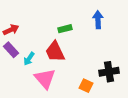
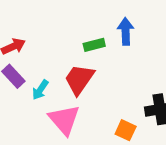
blue arrow: (98, 20) -> (126, 31), moved
red trapezoid: (55, 52) -> (79, 79), turned 60

